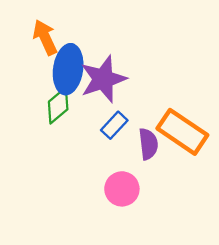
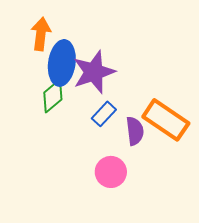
orange arrow: (45, 37) -> (41, 34), turned 32

